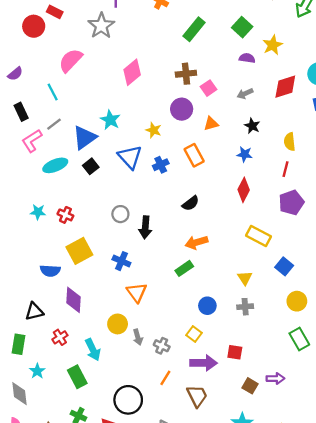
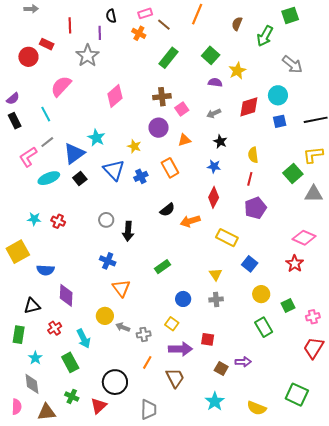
black rectangle: (21, 112) -> (15, 121), moved
orange arrow: (196, 242) -> (190, 221), moved
yellow square: (79, 251) -> (18, 252), moved
gray arrow: (138, 337) -> (123, 327), turned 128
gray cross: (162, 346) -> (144, 334), turned -32
gray diamond: (19, 394) -> (32, 384), moved

